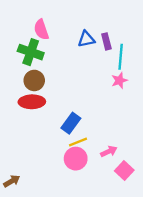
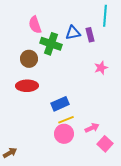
green cross: (31, 52) -> (51, 44), moved
cyan line: (121, 57) -> (105, 16), moved
brown circle: (34, 80) -> (29, 59), moved
blue rectangle: (71, 123) -> (60, 104), turned 30

